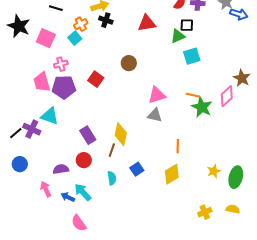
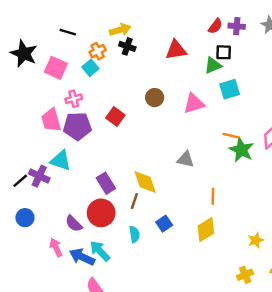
pink triangle: (157, 95) -> (194, 103), moved
yellow diamond: (121, 134) -> (145, 182), turned -30
red circle: (84, 160) -> (101, 213), size x1.5
purple semicircle: (61, 169) -> (74, 224), turned -126
yellow star: (214, 171) -> (256, 240), moved
blue arrow: (68, 197) -> (82, 257), size x1.5

